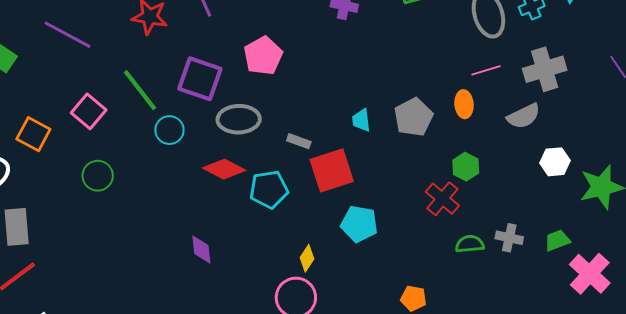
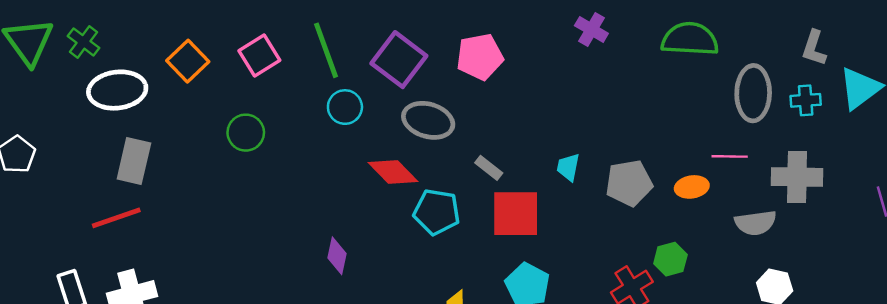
orange ellipse: (464, 104) -> (692, 187), turned 68

